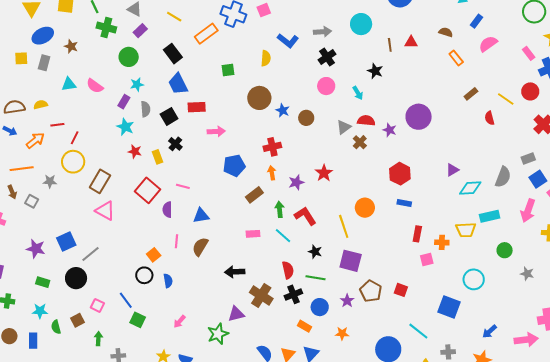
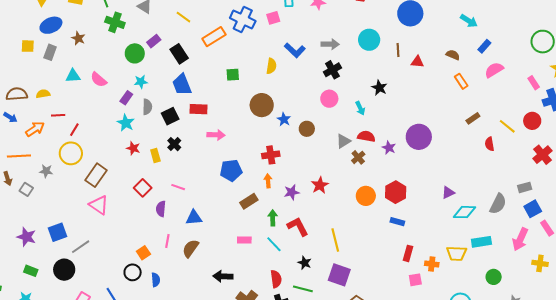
purple rectangle: (140, 31) -> (154, 41), moved
brown line: (390, 45) -> (398, 50), moved
red square: (148, 190) -> (143, 188), size x0.7
orange circle: (365, 208) -> (366, 196), moved

